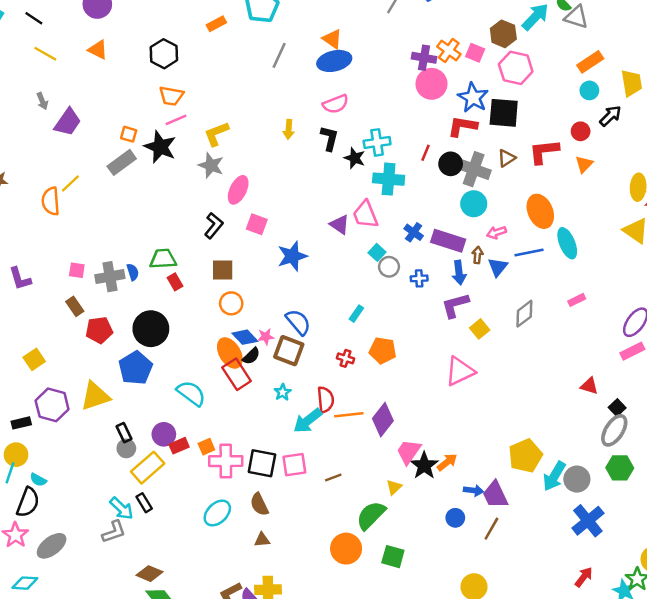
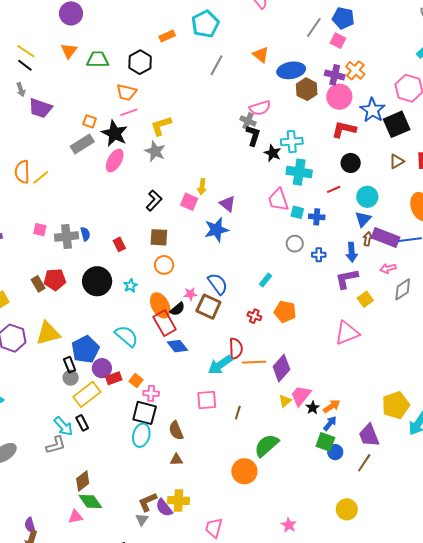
black line: (34, 18) -> (25, 65), moved
brown hexagon: (503, 34) -> (307, 89), moved
orange triangle: (98, 50) -> (69, 51), turned 36
pink square: (475, 53) -> (338, 41), moved
black hexagon: (164, 54) -> (140, 62), moved
blue ellipse: (334, 61) -> (291, 70), moved
black square: (504, 113) -> (397, 124), turned -32
purple trapezoid: (68, 122) -> (40, 108), turned 70
red L-shape: (462, 126) -> (344, 129), moved
yellow arrow: (289, 129) -> (202, 187), moved
red line: (425, 153) -> (334, 189), moved, turned 40
gray cross: (474, 169) -> (248, 121), moved, size x0.6
yellow line: (70, 183) -> (41, 177), moved
pink ellipse: (238, 190) -> (115, 160), moved
purple triangle: (340, 225) -> (227, 204), moved
blue cross: (414, 232) -> (317, 217), turned -35
pink arrow: (496, 233) -> (388, 268), moved
purple rectangle: (448, 241) -> (386, 237), moved
cyan square: (377, 252) -> (297, 212), moved, turned -32
green trapezoid: (163, 259) -> (98, 60), moved
blue triangle: (498, 267) -> (363, 219), moved
brown rectangle: (75, 306) -> (38, 284), moved
blue diamond: (245, 337) -> (177, 346), moved
blue pentagon: (136, 368) -> (85, 349), moved
cyan star: (282, 392) -> (131, 286), moved
orange square: (206, 447) -> (136, 380), turned -32
pink cross: (226, 461) -> (151, 393), size x0.6
black square: (262, 463) -> (145, 413), moved
black star: (424, 466) -> (313, 408), size x0.6
brown line: (333, 478) -> (238, 413), turned -56
yellow triangle: (394, 487) -> (285, 401), moved
blue arrow: (474, 490) -> (330, 423), moved, turned -63
cyan ellipse: (217, 513) -> (141, 435), turned -35
green square: (393, 557) -> (325, 442), moved
brown diamond: (150, 574) -> (83, 481), turned -65

